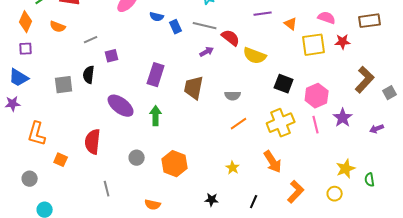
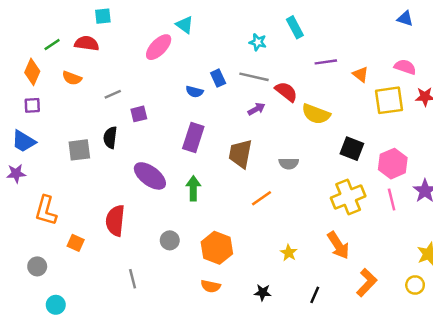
blue semicircle: (157, 17) -> (195, 92), moved
orange line: (239, 124) -> (261, 198), moved
orange semicircle: (153, 205) -> (211, 286), moved

